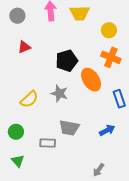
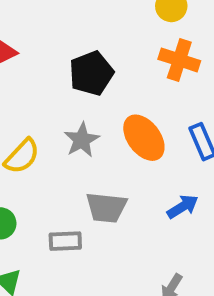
orange ellipse: (91, 80) -> (144, 138), moved
gray star: (59, 93) -> (82, 140), turned 30

